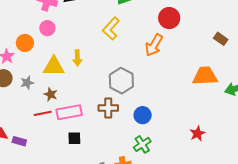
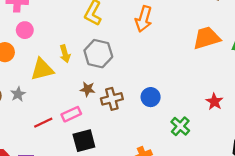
gray hexagon: (121, 81) -> (98, 54), moved
brown star: (51, 94) -> (88, 89), moved
pink rectangle: (69, 112) -> (71, 114), size x0.7
black square: (74, 138) -> (84, 141), size x1.5
green cross: (142, 144) -> (180, 126), moved

